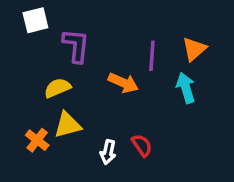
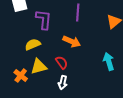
purple line: (152, 56) -> (78, 12), moved
cyan arrow: (186, 88) -> (109, 61), moved
red semicircle: (142, 145) -> (62, 62), moved

